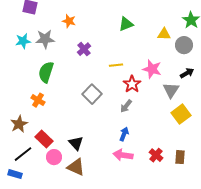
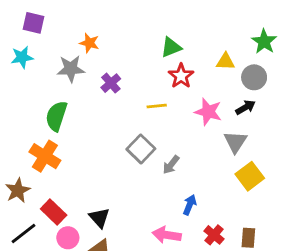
gray star: (45, 39) -> (71, 69), moved
cyan star: (23, 41) -> (22, 57), moved
black arrow: (187, 73) -> (245, 107), moved
red star: (132, 84) -> (181, 76), moved
gray square: (92, 94) -> (141, 149), moved
orange cross: (38, 100) -> (45, 156), size x1.5
blue arrow: (124, 134) -> (190, 205), moved

